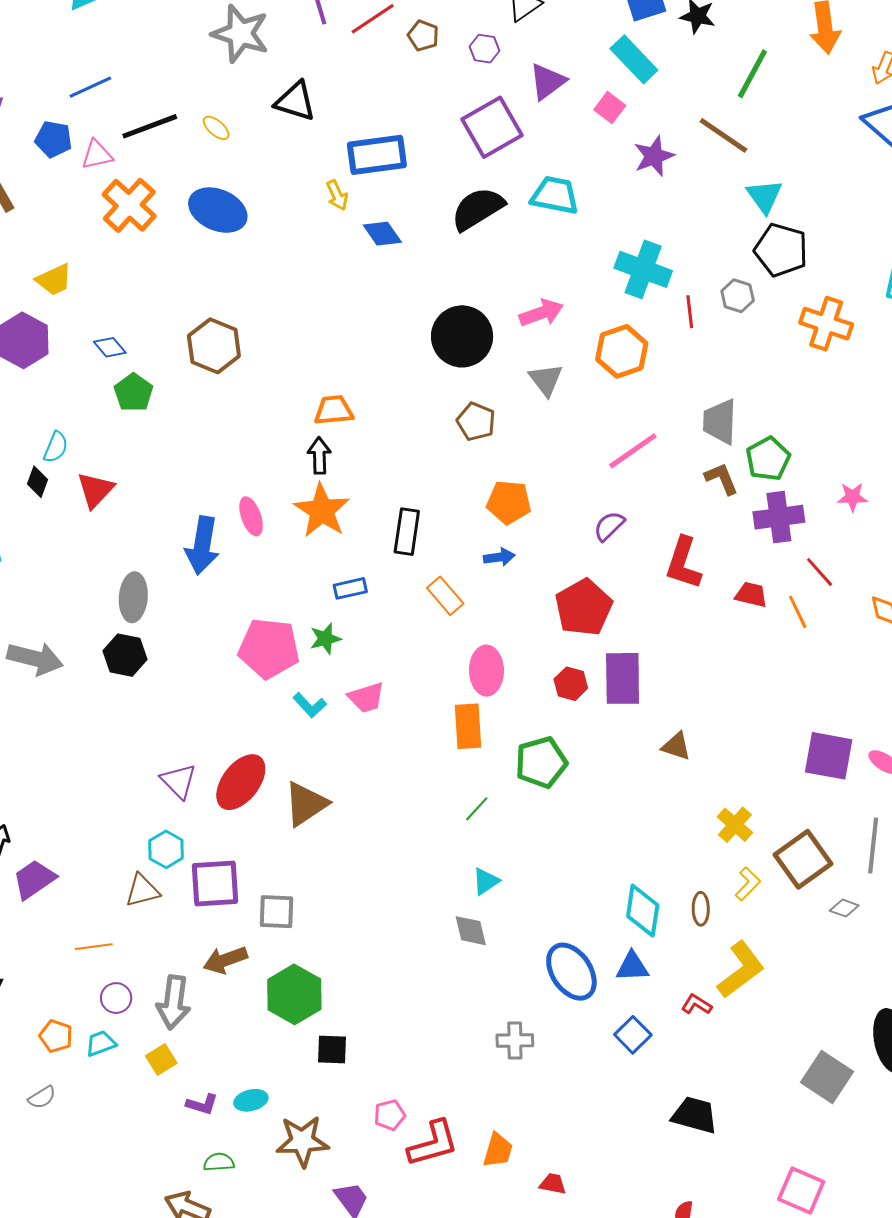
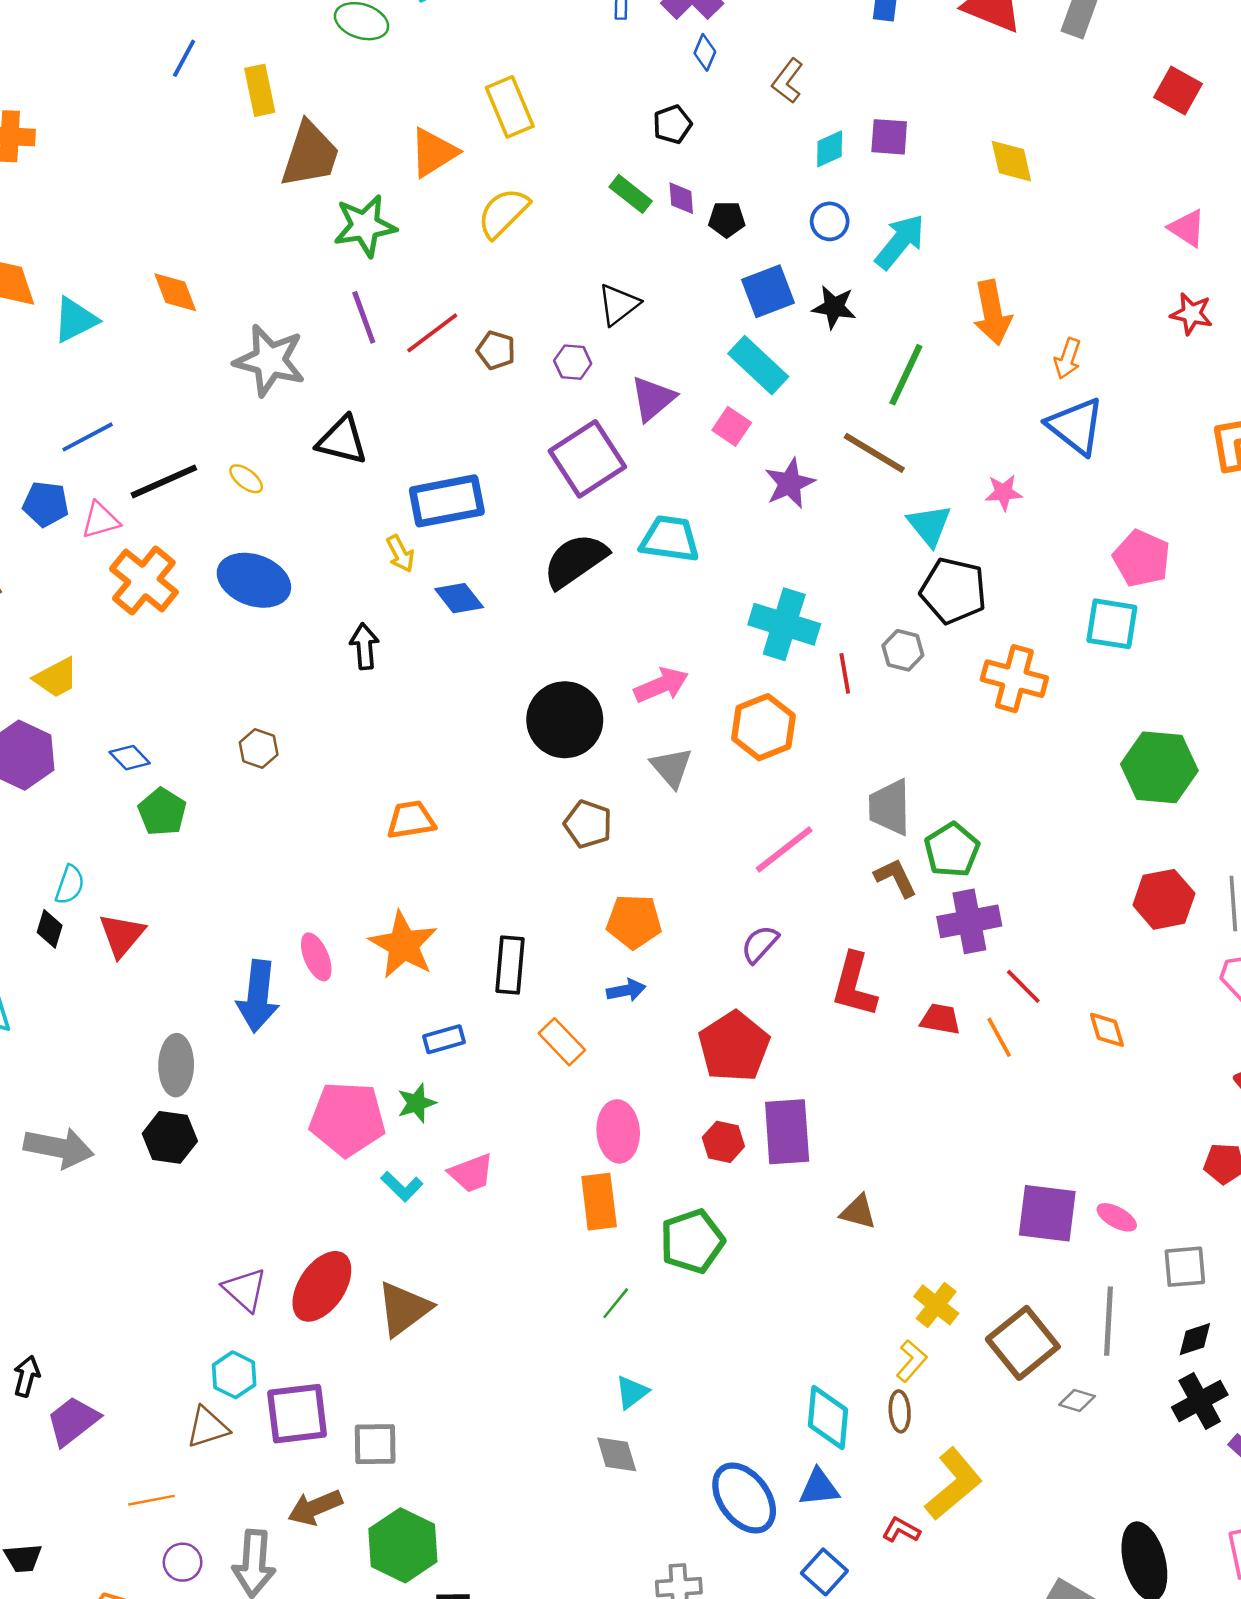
brown hexagon: (214, 346) -> (259, 748), size x0.6
black arrow: (319, 456) -> (364, 646), moved
pink star: (852, 497) -> (1004, 492), moved
yellow L-shape: (748, 884) -> (911, 1361), moved

